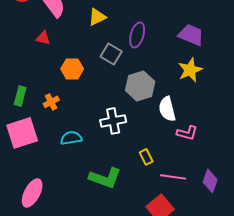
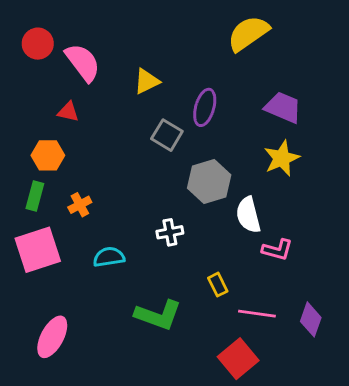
orange hexagon: (72, 69) -> (48, 155), moved
white cross: (113, 121) -> (170, 232), size x0.7

